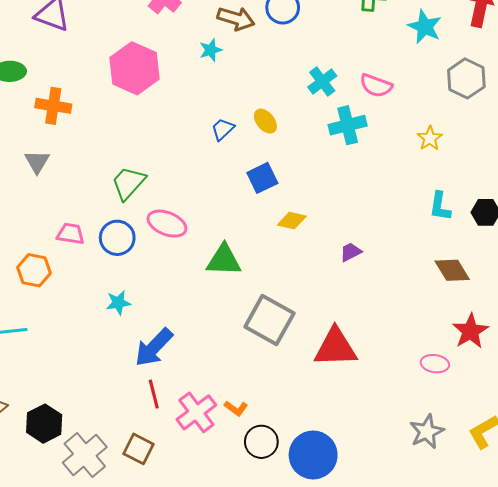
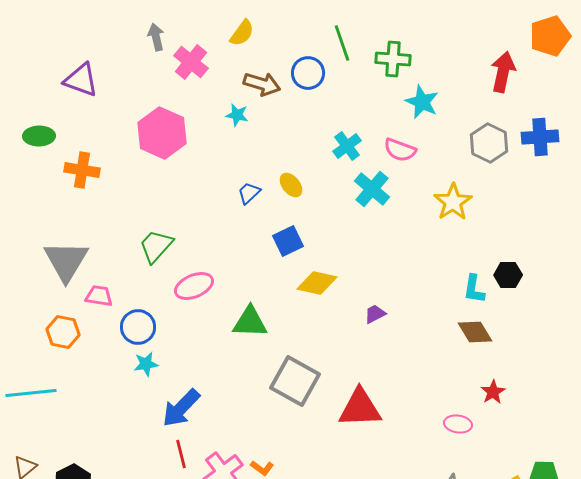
cyan star: (425, 27) -> (422, 102), moved
cyan star: (211, 50) -> (237, 115), turned 30
cyan cross: (348, 125) -> (372, 189), turned -36
yellow star: (430, 138) -> (453, 202), size x1.5
gray triangle: (37, 162) -> (66, 261), moved, size x1.8
cyan L-shape: (440, 206) -> (474, 289), moved
yellow diamond: (292, 221) -> (317, 283), size x1.4
pink ellipse: (167, 224) -> (194, 286), turned -45
blue circle: (117, 238) -> (138, 327), moved
red star: (470, 331) -> (493, 392), size x0.7

